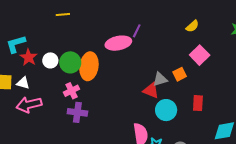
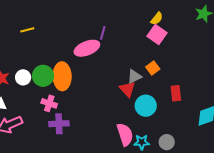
pink square: (200, 55) -> (157, 35), moved
red triangle: (151, 90) -> (127, 89), turned 36
pink cross: (71, 91) -> (49, 103), turned -35

